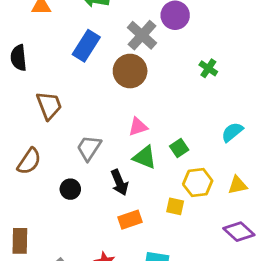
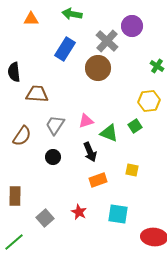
black semicircle: (19, 58) -> (14, 72), moved
brown trapezoid: (49, 106) -> (37, 94), turned -65
pink triangle: (138, 127) -> (86, 121), moved
gray trapezoid: (89, 148) -> (55, 125), moved
yellow hexagon: (198, 182) -> (149, 101), moved

